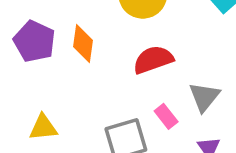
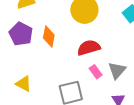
pink rectangle: (166, 116) -> (96, 72), moved
yellow triangle: (43, 127) -> (24, 84), turned 30

